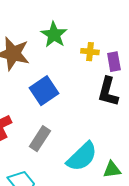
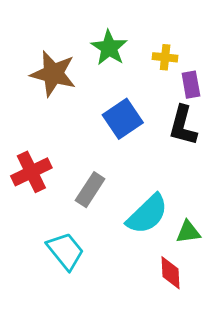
yellow cross: (90, 52) -> (165, 57), moved
blue square: (44, 91) -> (123, 119), moved

